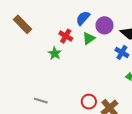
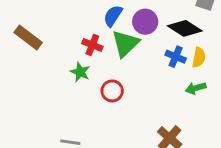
green triangle: (89, 38) -> (125, 44), size x1.5
red circle: (89, 102) -> (112, 91), moved

